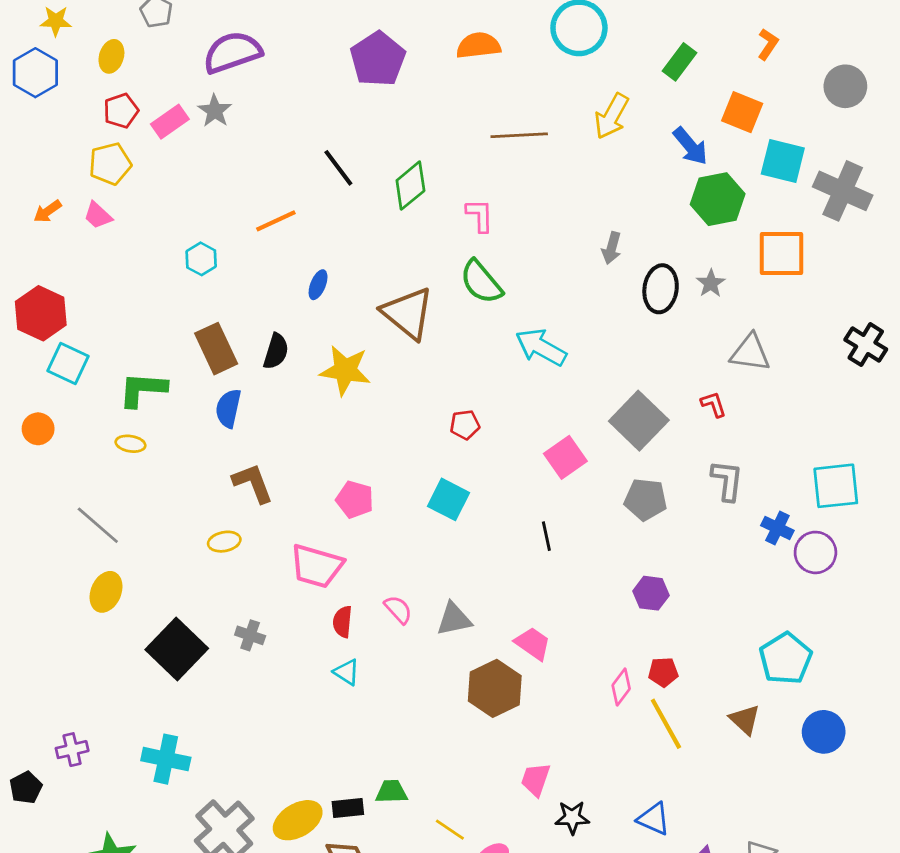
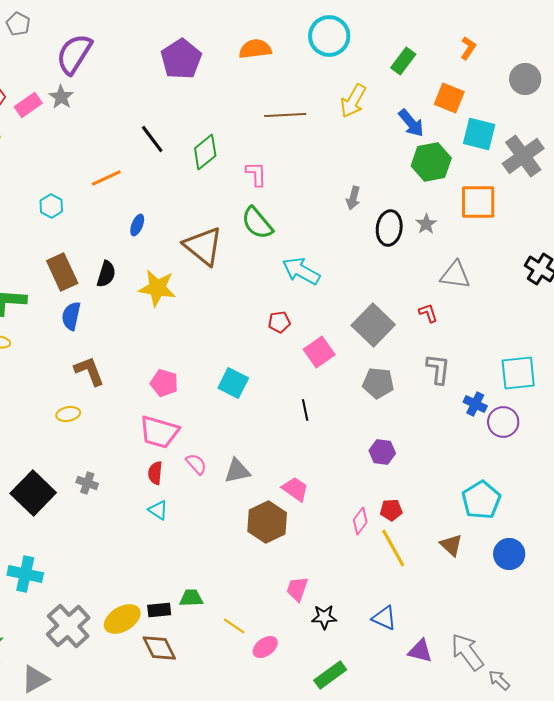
purple semicircle: (232, 52) -> (74, 54), turned -39
gray cross: (843, 191) -> (523, 156), turned 30
red pentagon: (465, 425) -> (279, 322), moved
pink trapezoid: (317, 566) -> (159, 432), moved

